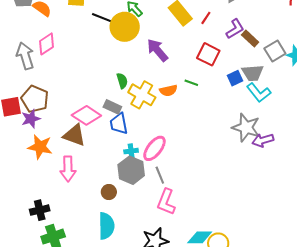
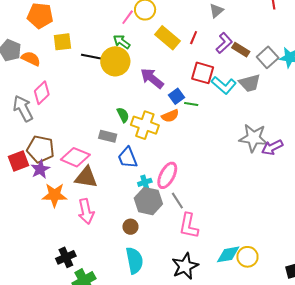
blue square: (235, 78) -> (177, 96), moved
cyan L-shape: (259, 93) -> (224, 85), moved
gray rectangle: (112, 107) -> (108, 136), moved
pink diamond: (86, 115) -> (75, 157), moved

